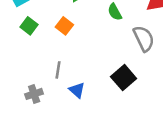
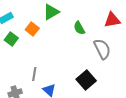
orange square: (64, 26) -> (32, 29), moved

